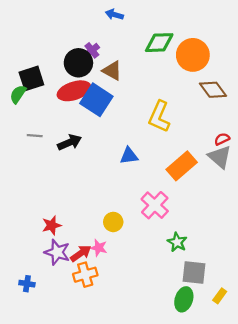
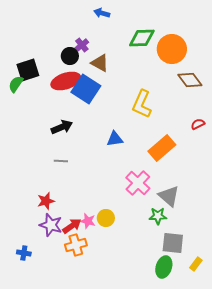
black circle: (78, 63) -> (70, 56), size x0.7
gray line: (35, 136) -> (61, 161), moved
gray triangle: (220, 157) -> (169, 196), moved
yellow circle: (113, 222) -> (106, 218), moved
green star: (177, 242) -> (158, 216), turned -30

